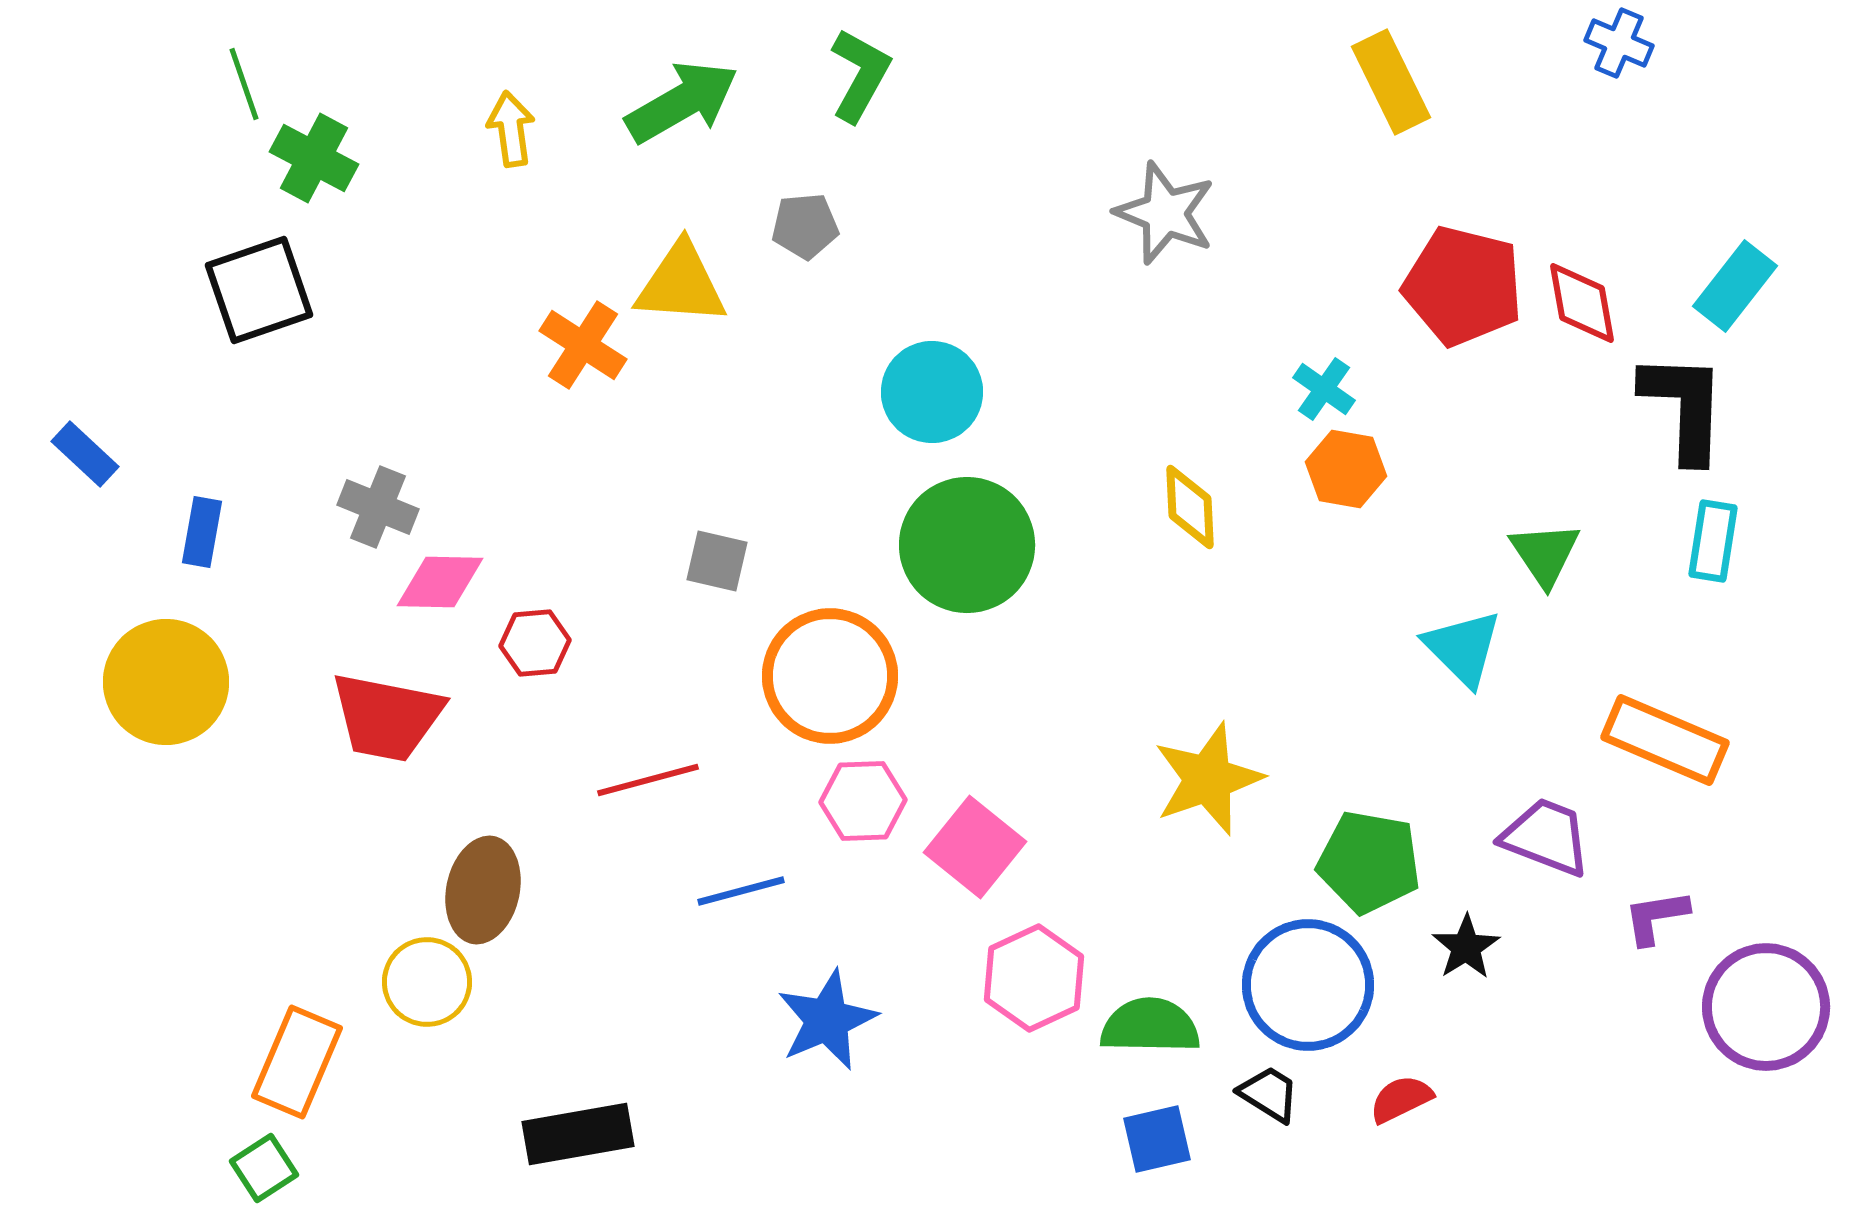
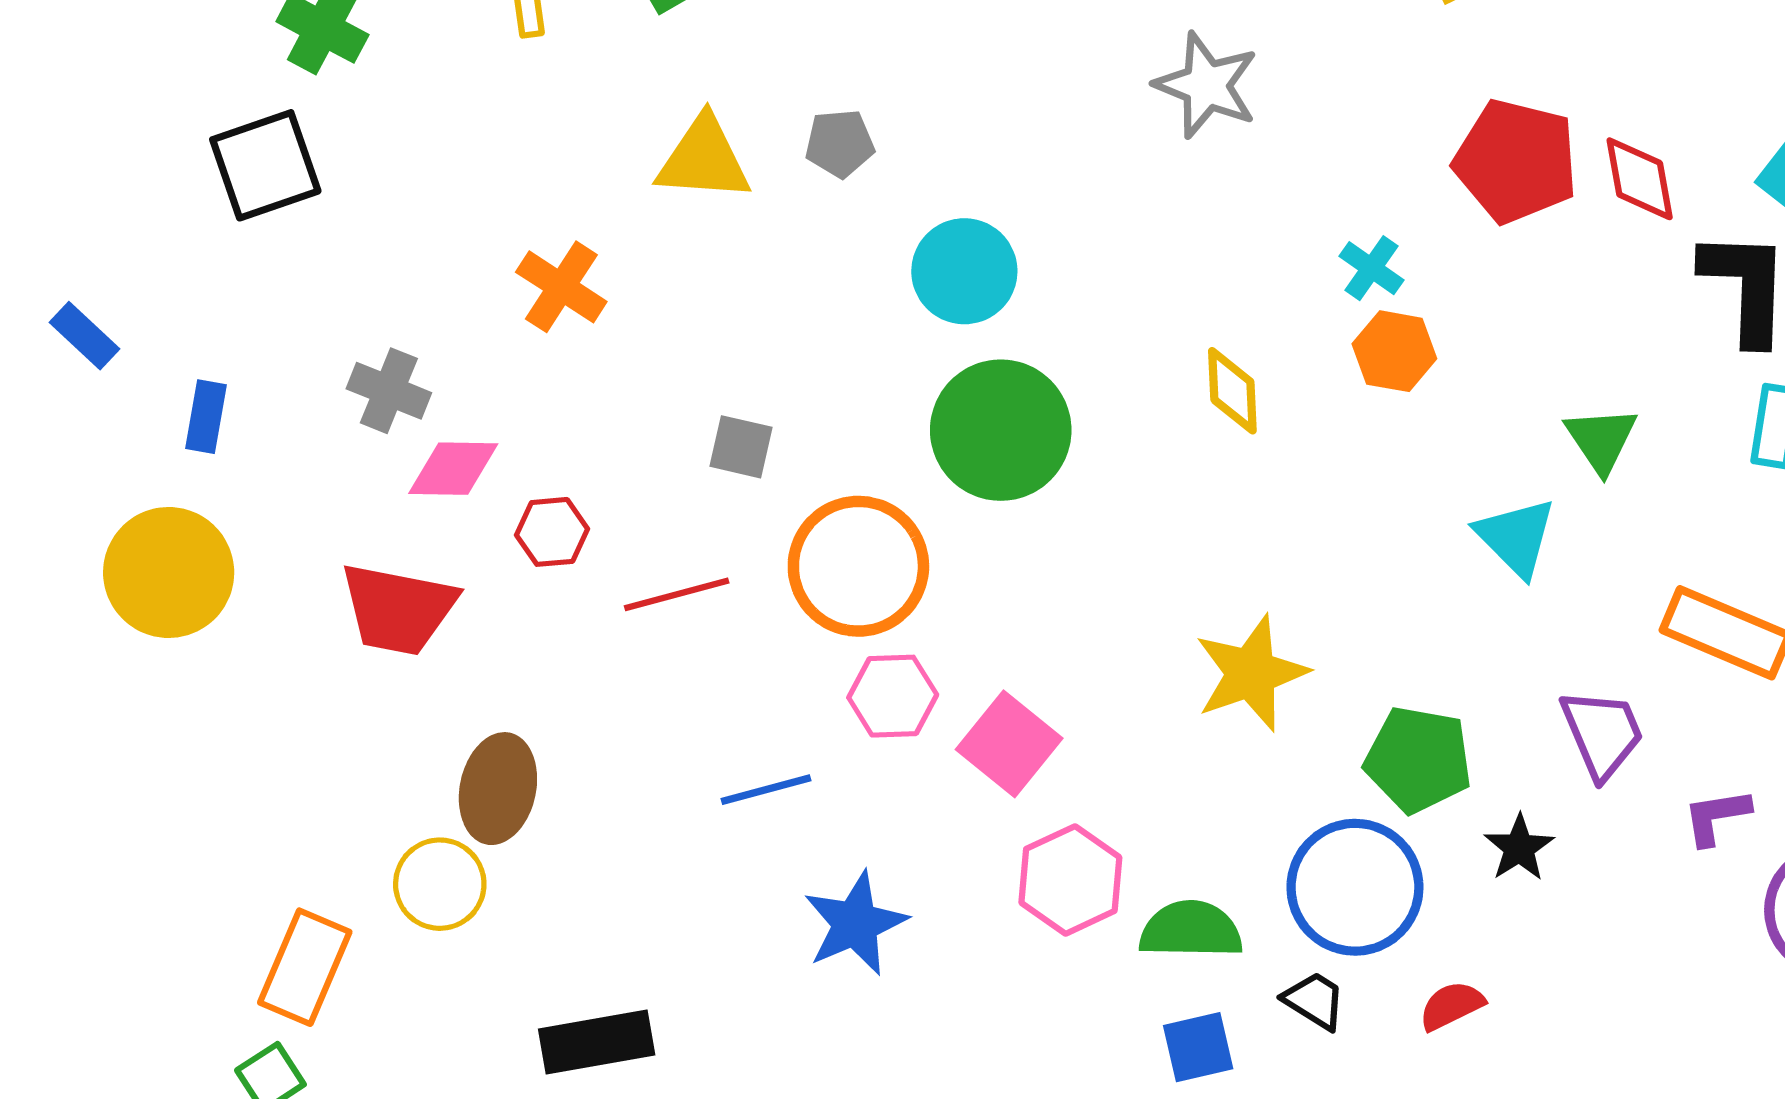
gray pentagon: (805, 226) -> (840, 143), moved
orange cross: (583, 345) -> (561, 287), moved
red line: (648, 780) -> (677, 594), moved
purple trapezoid: (1546, 837) -> (1602, 734), turned 46

